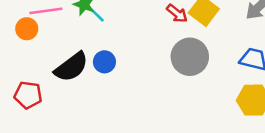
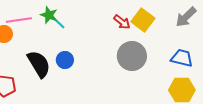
black semicircle: (71, 67) -> (39, 64), turned -84

